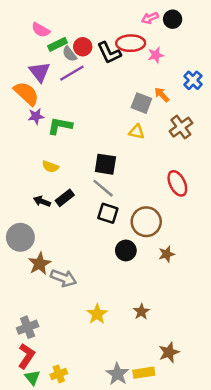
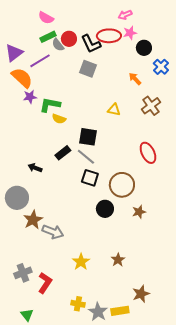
black circle: (173, 19) -> (144, 48), moved
pink semicircle: (41, 30) -> (46, 18), moved
pink star: (156, 55) -> (130, 33), moved
purple triangle: (40, 72) -> (14, 53), moved, turned 30
purple line: (72, 73) -> (40, 61), moved
gray square: (141, 103) -> (88, 69), moved
yellow semicircle: (50, 167) -> (59, 119), moved
black rectangle: (65, 198) -> (63, 153), moved
red L-shape: (26, 356) -> (45, 283), moved
yellow cross: (59, 374) -> (78, 304), moved, turned 32

